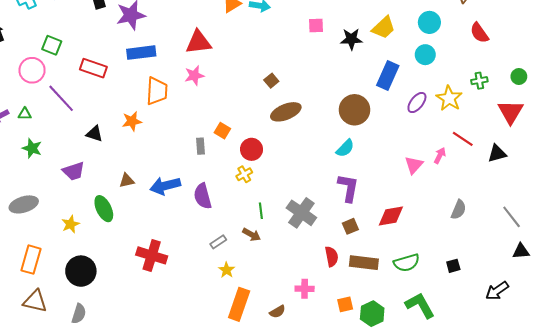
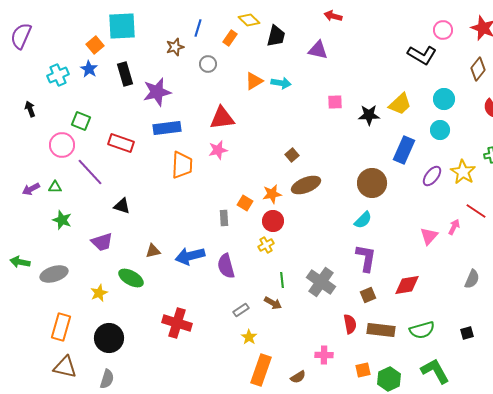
orange star: (132, 121) -> (272, 194), moved
green ellipse: (104, 209) -> (131, 278), turned -35

